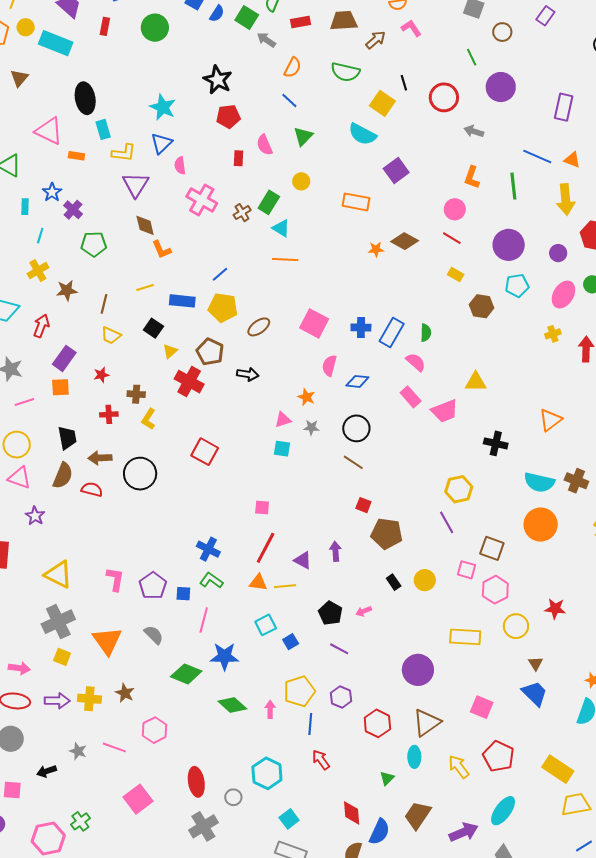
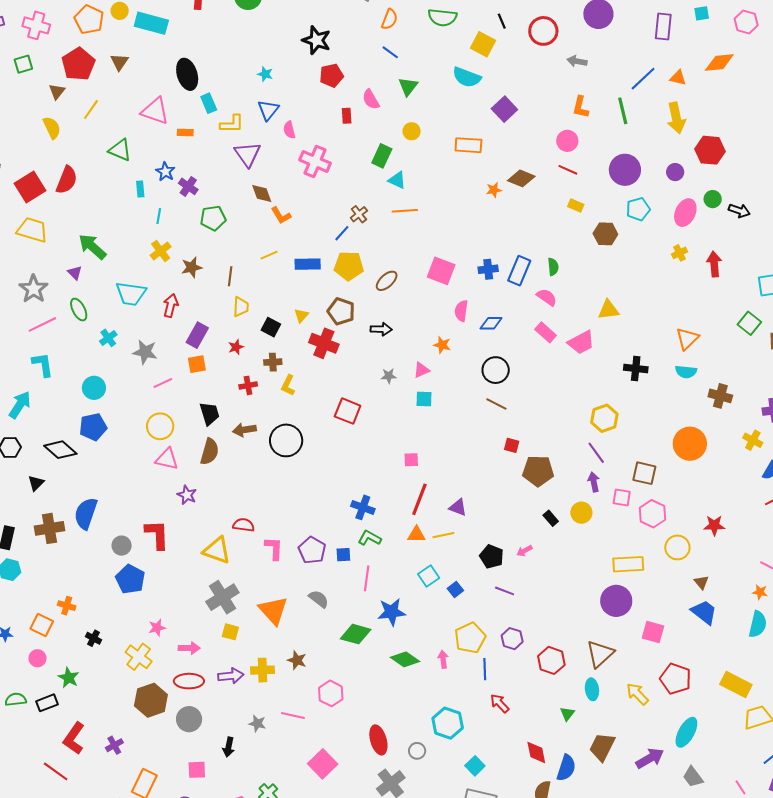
cyan star: (163, 107) -> (265, 74), size x0.6
blue line: (537, 157) -> (643, 79), turned -60
brown cross: (242, 213) -> (359, 214), moved
black square: (153, 328) -> (271, 327), moved
yellow trapezoid: (111, 335) -> (241, 307), turned -105
gray star: (311, 428) -> (389, 376), moved
cyan semicircle: (539, 482) -> (686, 372), moved, size x0.7
red semicircle: (92, 489) -> (244, 525), moved
purple arrow: (335, 551) -> (594, 482), moved
purple circle: (418, 670) -> (616, 601), moved
black arrow: (47, 771) -> (229, 747), turned -54

